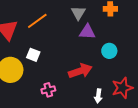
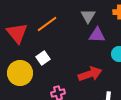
white square: (33, 55) -> (43, 58), turned 32

